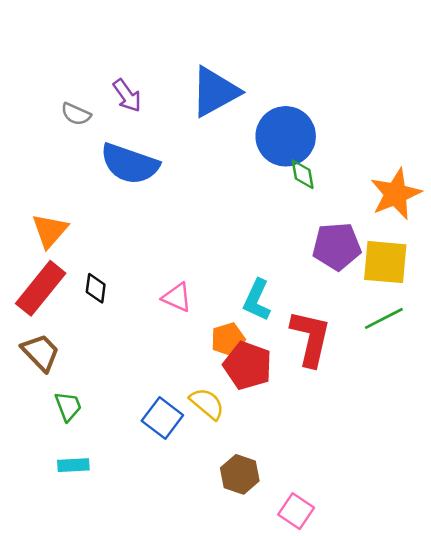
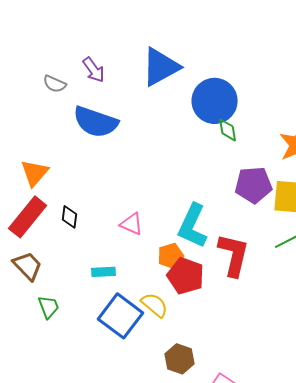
cyan L-shape: (257, 300) -> (193, 226), size x1.4
blue square: (162, 418) -> (121, 316), size x1.4
cyan rectangle: (73, 465) -> (104, 272), moved

